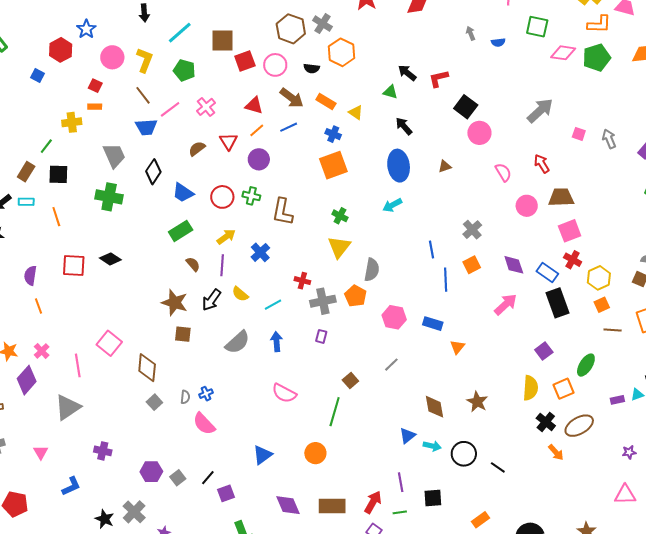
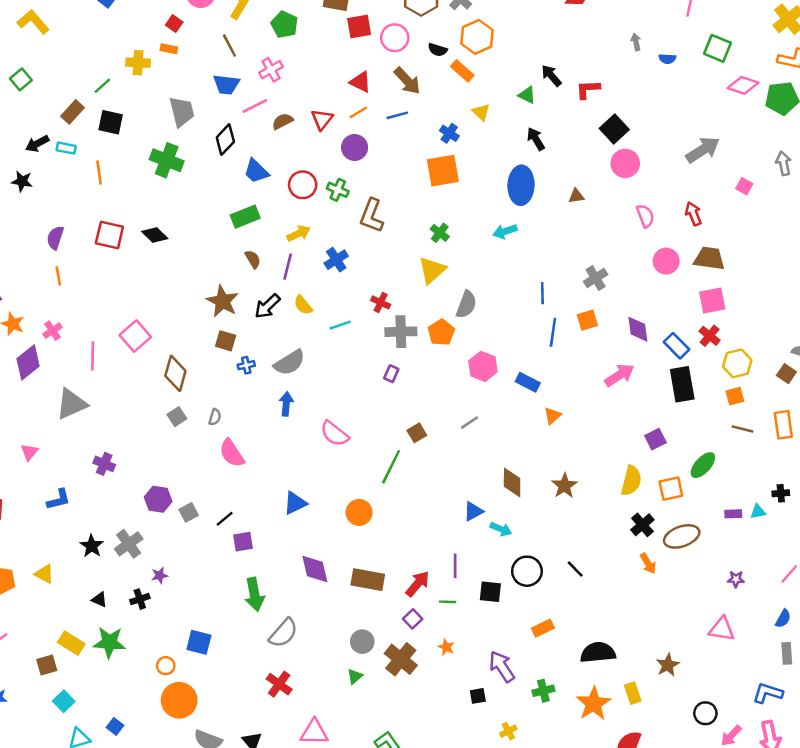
orange rectangle: (326, 102) -> (462, 71), moved
pink cross: (206, 107) -> (271, 70), moved
pink line: (170, 109) -> (255, 106), moved
gray arrow: (609, 139) -> (784, 163), moved
blue arrow: (277, 342) -> (286, 404), moved
blue cross: (206, 394) -> (246, 365), moved
black circle: (464, 454) -> (527, 571), moved

